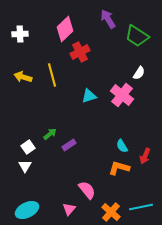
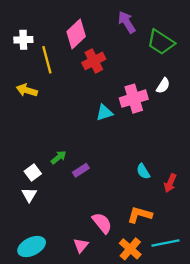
yellow line: (52, 75) -> (47, 60), moved
pink cross: (122, 95) -> (134, 99), moved, turned 35
orange L-shape: (119, 168) -> (140, 215), moved

